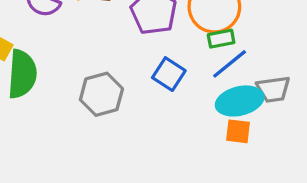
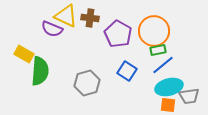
gray trapezoid: (273, 89) -> (189, 96), moved

